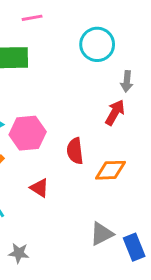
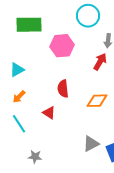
pink hexagon: (28, 133) -> (62, 46), moved
red semicircle: (75, 151) -> (63, 89), moved

